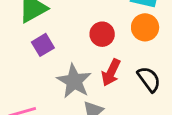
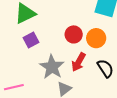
orange circle: (145, 27) -> (96, 38), moved

